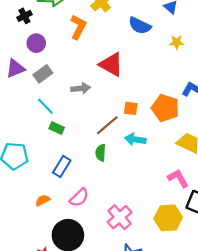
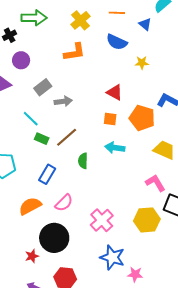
orange L-shape: (78, 27) -> (75, 52), moved, turned 55
yellow star: (177, 42) -> (142, 63), moved
red triangle: (111, 64) -> (115, 92), moved, size x0.7
gray rectangle: (43, 74) -> (43, 87), moved
brown line: (107, 125) -> (67, 137), moved
orange semicircle: (43, 200) -> (30, 206), size x1.6

